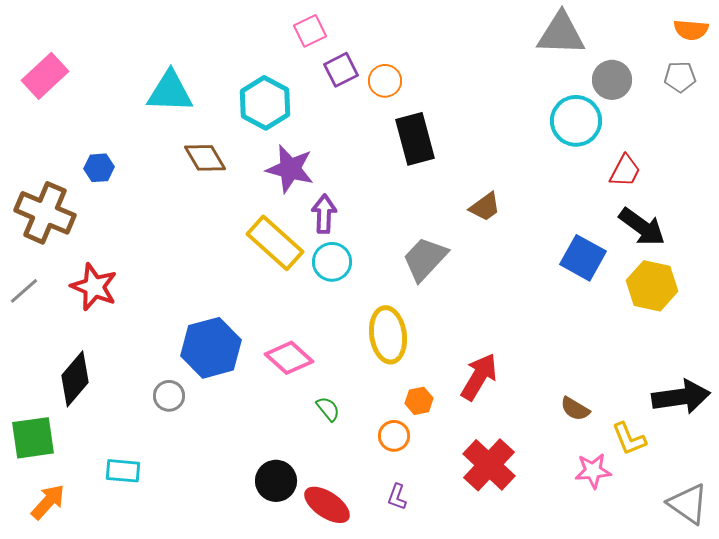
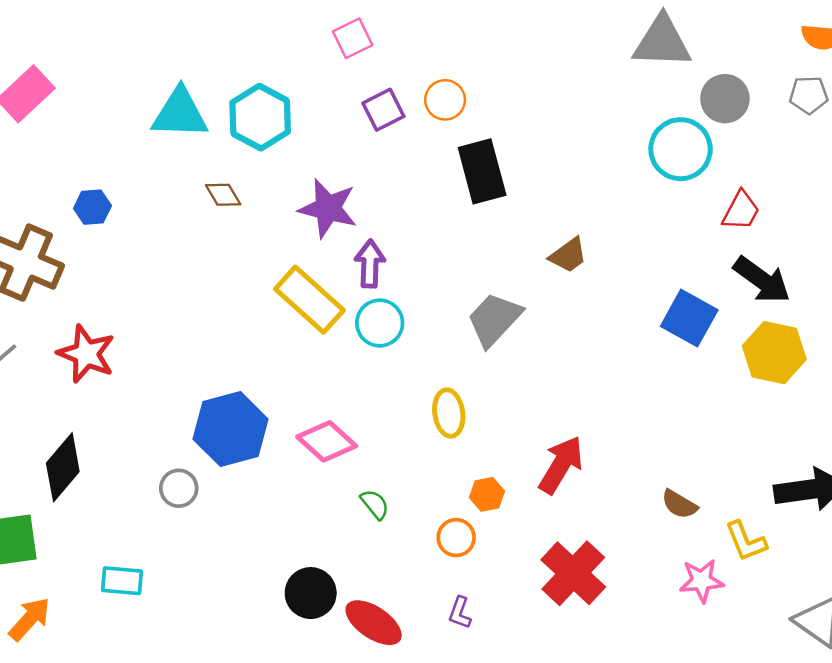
purple square: (341, 70) -> (383, 110), moved
cyan hexagon: (265, 103) -> (260, 117), moved
brown diamond: (205, 158) -> (223, 195), size x0.7
yellow ellipse: (388, 335) -> (449, 413), size x0.7

